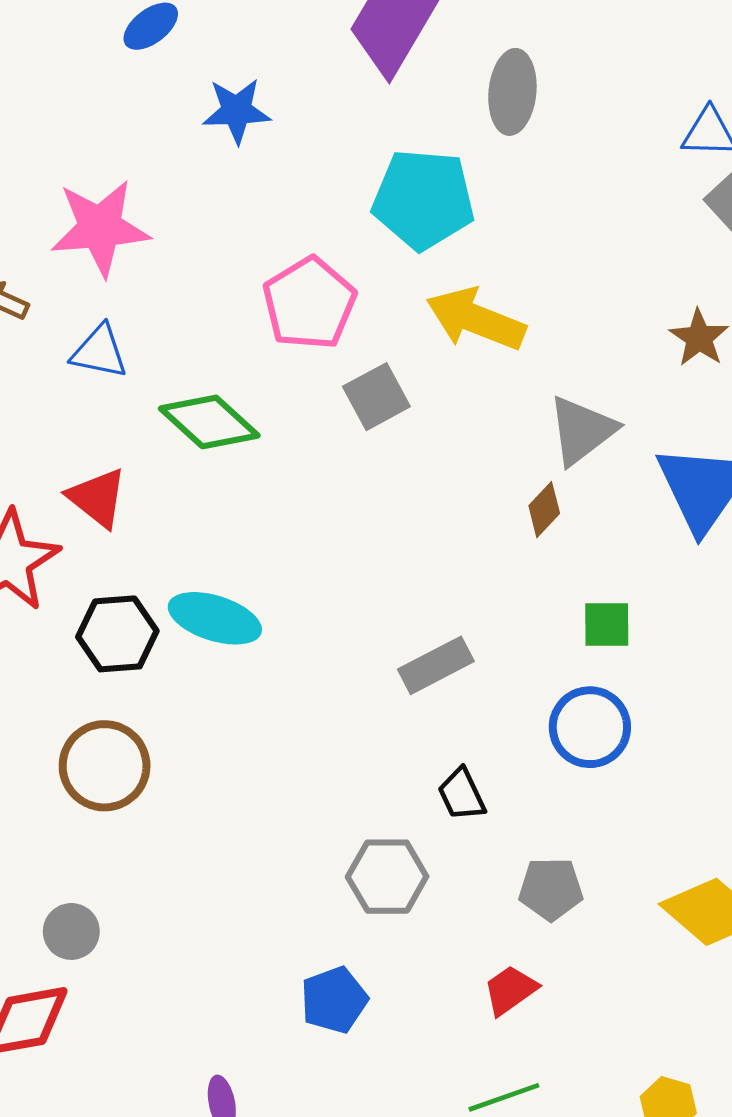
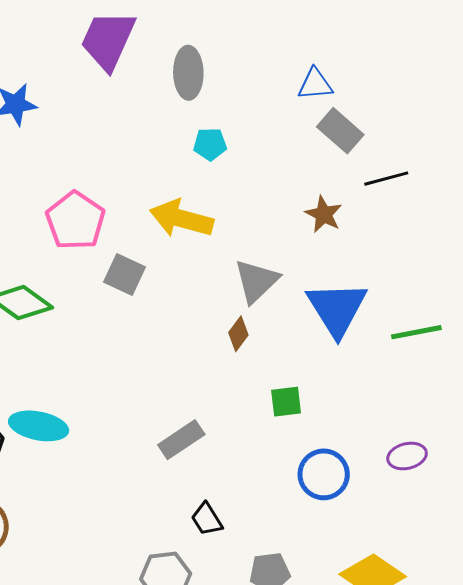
cyan pentagon: (423, 199) -> (210, 144), moved, size x0.5
gray square: (376, 397) -> (124, 275), turned -30
blue circle: (590, 727) -> (324, 474), moved

